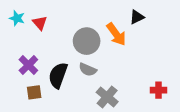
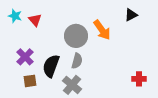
black triangle: (137, 17) -> (131, 15), moved
gray semicircle: (88, 70) -> (77, 61), turned -98
gray cross: (107, 97) -> (72, 85), moved

